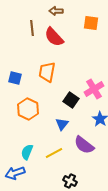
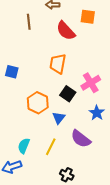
red semicircle: (54, 37) -> (66, 31), moved
orange trapezoid: (47, 72) -> (58, 64), moved
orange hexagon: (28, 109) -> (38, 103), moved
yellow line: (54, 153) -> (51, 147), turned -36

